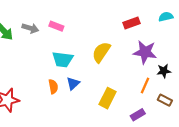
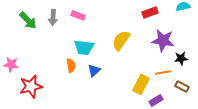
gray arrow: (30, 28) -> (53, 17), turned 77
orange line: (145, 86) -> (163, 72), turned 56
orange semicircle: (53, 87) -> (71, 65), moved
yellow rectangle: (107, 98) -> (141, 84), moved

